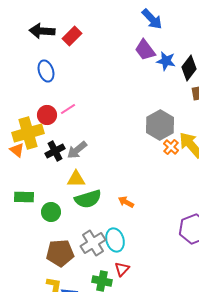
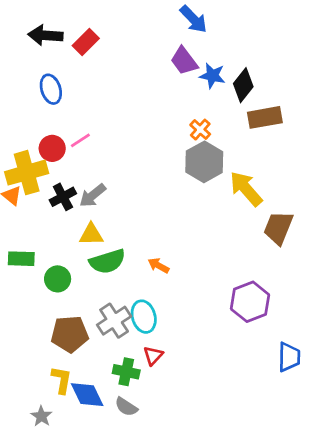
orange cross: (171, 147) -> (200, 130), moved

